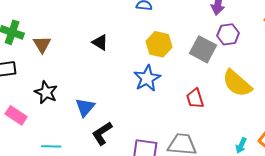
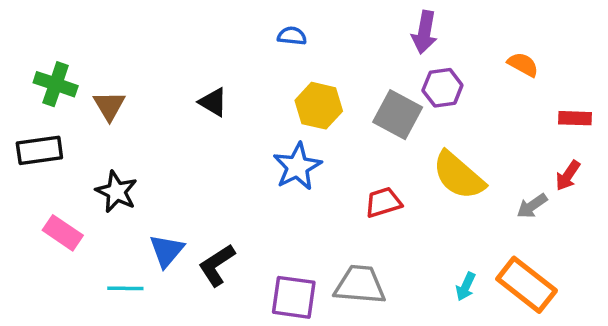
red trapezoid: (195, 98) -> (383, 202), turned 90
blue triangle: (85, 107) -> (167, 251), moved

